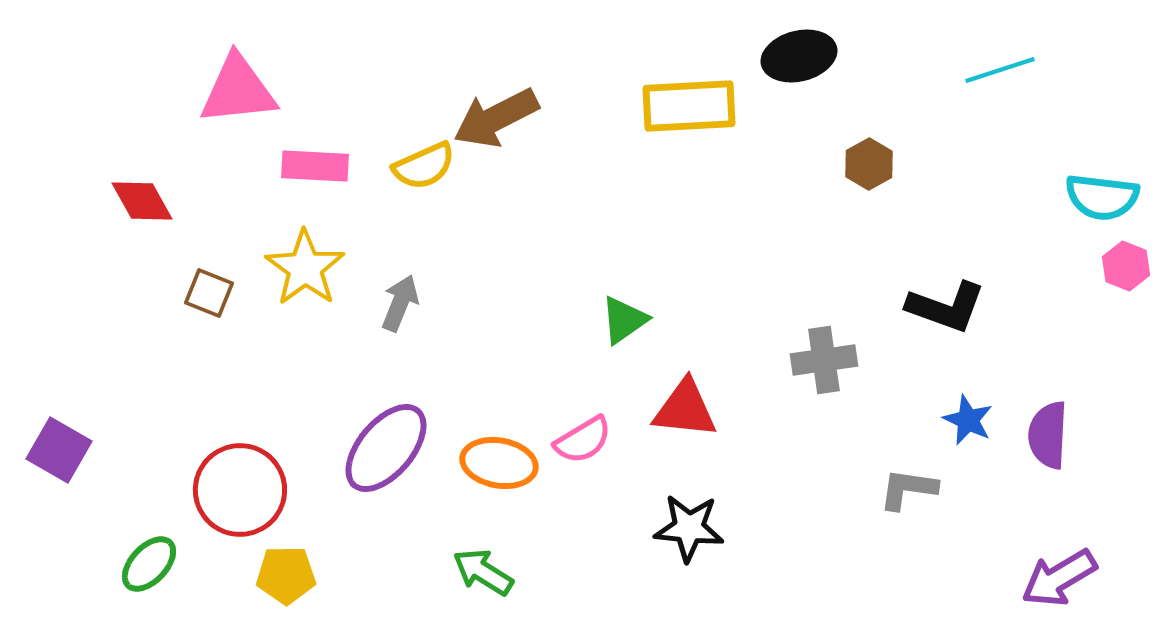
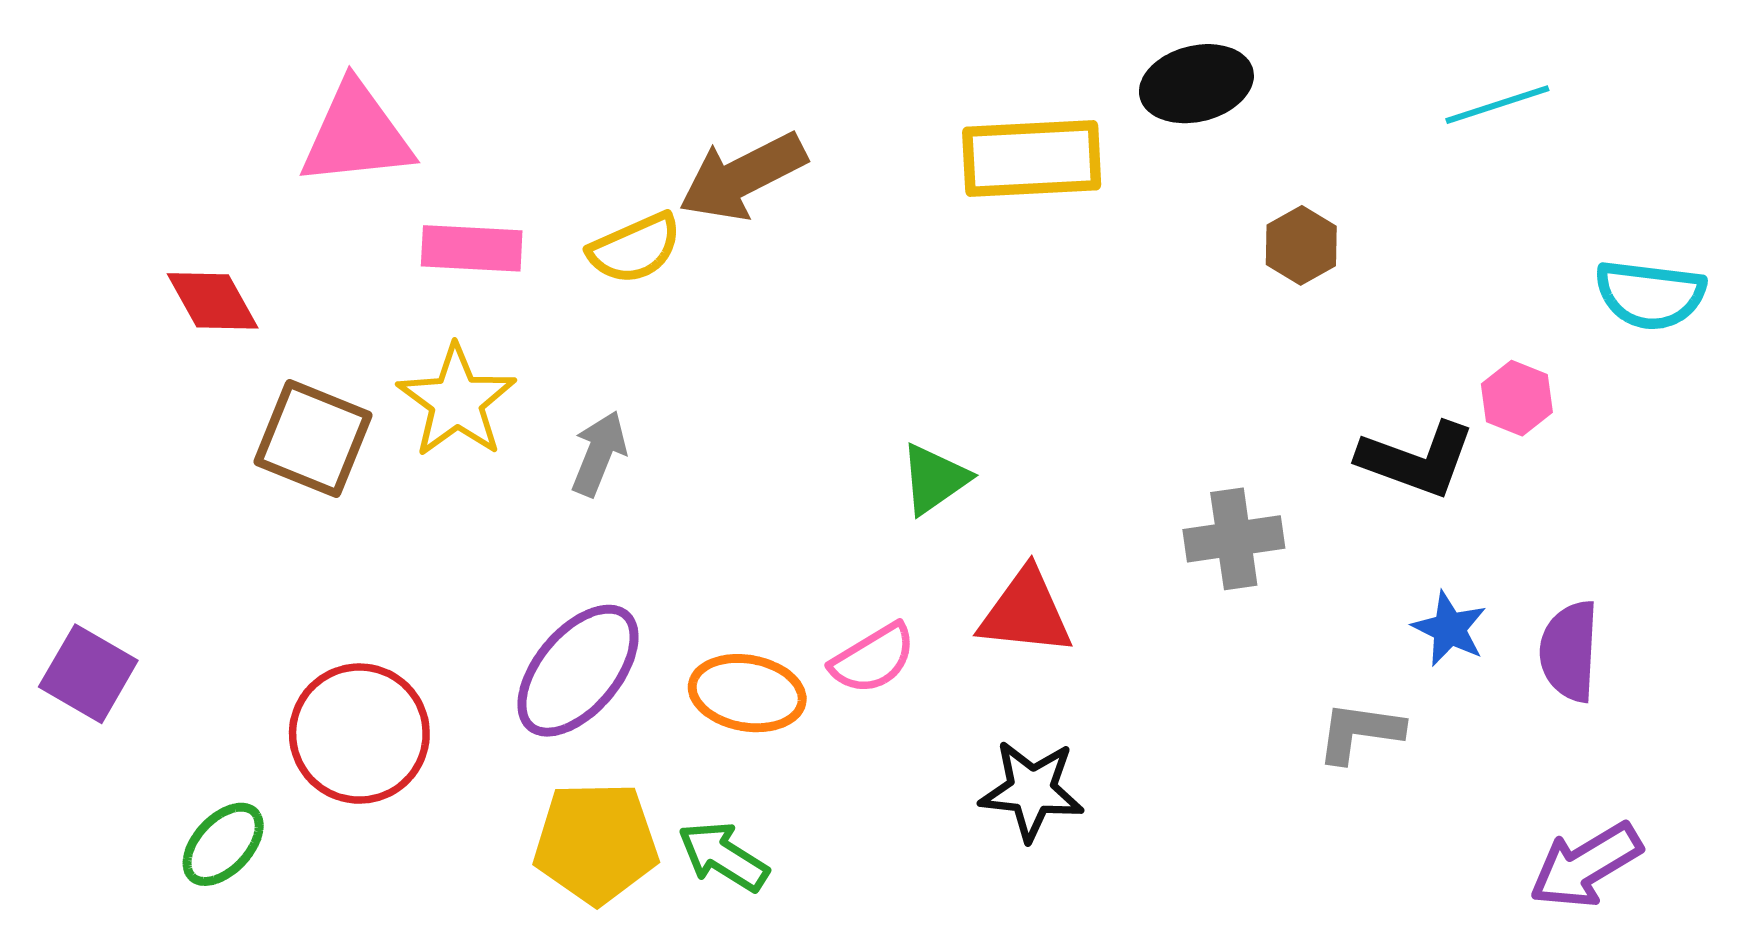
pink hexagon: (1126, 266) -> (1517, 398), moved
brown square: (209, 293) -> (313, 439), size x1.6
yellow pentagon: (286, 575) -> (596, 843), moved, size x1.4

